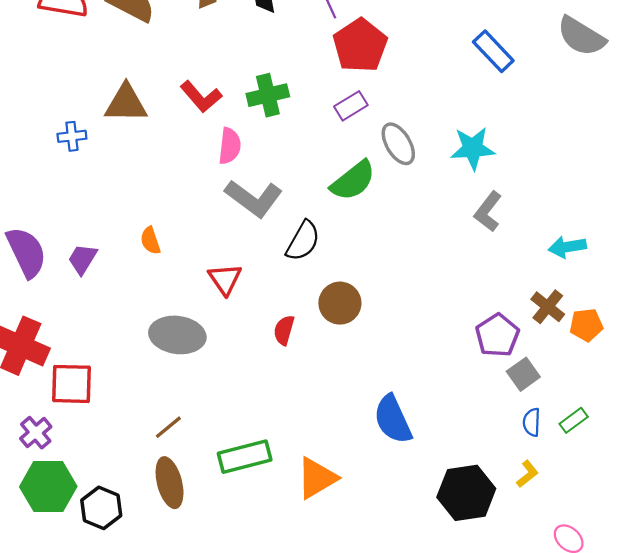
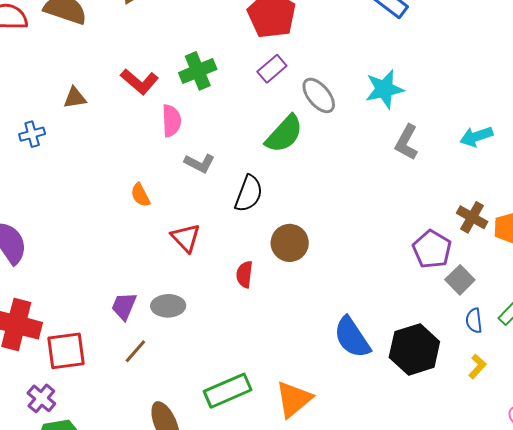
brown triangle: (126, 103) -> (75, 98), size x0.6
gray L-shape: (254, 198) -> (200, 163), size x0.6
orange semicircle: (150, 241) -> (140, 195), moved
cyan arrow: (567, 247) -> (476, 137), moved
purple trapezoid: (83, 259) -> (124, 306), moved
gray ellipse: (177, 335) -> (168, 306), moved, size x0.7
brown line: (168, 427) -> (135, 351), moved
black hexagon: (466, 493) -> (414, 349), moved

